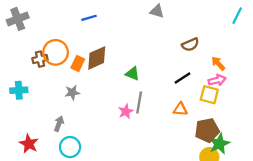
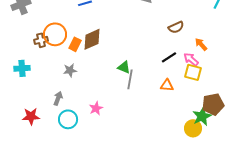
green triangle: (132, 74) -> (124, 67), moved
pink arrow: (217, 80) -> (191, 59), moved, turned -126
pink star: (126, 111) -> (96, 108), moved
brown pentagon: (207, 130) -> (213, 104), moved
red star: (29, 144) -> (31, 116), turned -30

